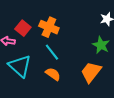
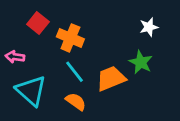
red square: (23, 28) -> (38, 23), moved
orange trapezoid: (91, 72) -> (111, 78), moved, turned 30

